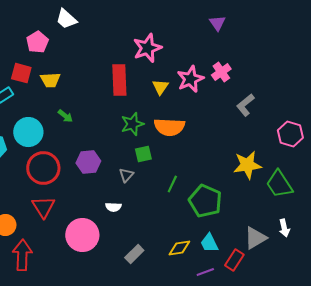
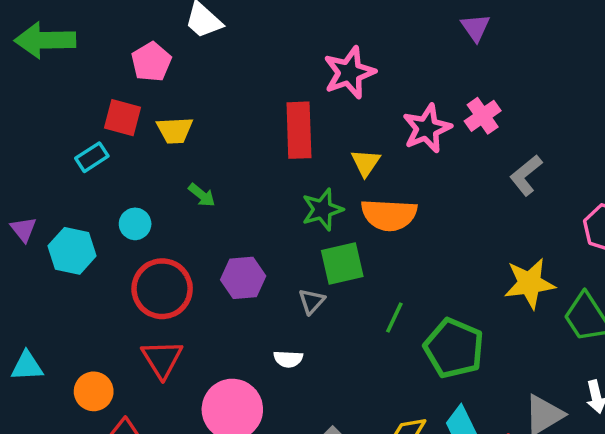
yellow triangle: (160, 87) -> (366, 163), moved
cyan circle: (28, 132) -> (135, 224), size x0.6
green square: (143, 154) -> (342, 264), size x1.4

